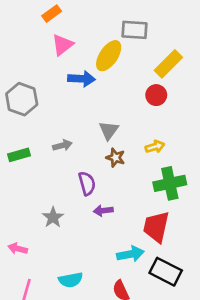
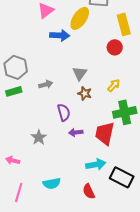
yellow rectangle: (168, 64) -> (124, 24), turned -60
gray hexagon: (22, 99) -> (16, 67), moved
yellow arrow: (155, 147) -> (114, 85), turned -32
red trapezoid: (156, 227) -> (105, 133), moved

